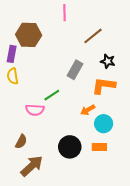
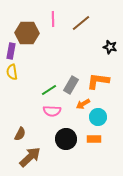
pink line: (64, 13) -> (53, 19), moved
brown line: (93, 36) -> (81, 23), moved
black star: (108, 61) -> (110, 47), moved
gray rectangle: (75, 70) -> (71, 85), moved
pink semicircle: (35, 110) -> (52, 111), moved

